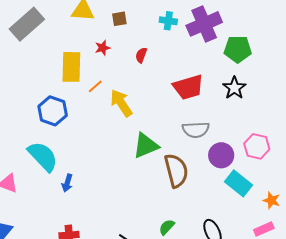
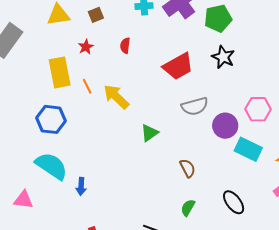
orange line: (95, 86) -> (87, 86), turned -63
green triangle: (146, 146) -> (149, 133), size x0.7
brown semicircle: (176, 171) -> (188, 168), moved, size x0.6

